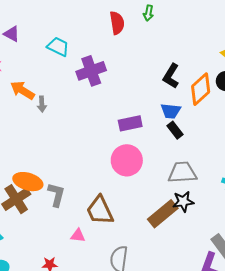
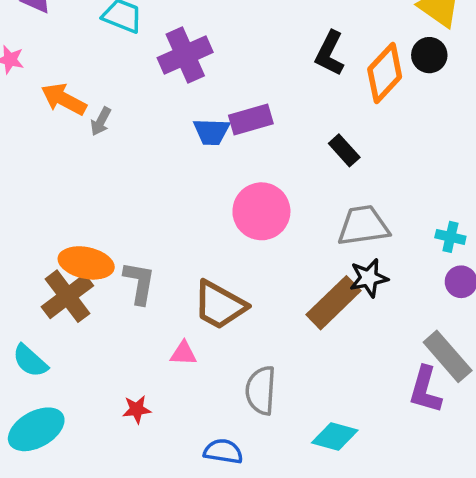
gray arrow: (42, 104) -> (101, 121), turned 35
blue trapezoid: (171, 111) -> (212, 132), moved
purple rectangle: (130, 123) -> (251, 120), moved
brown trapezoid: (100, 210) -> (220, 305), turned -32

